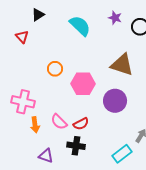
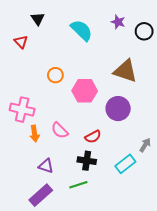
black triangle: (38, 15) -> (38, 19), turned -32
red semicircle: (81, 124) -> (93, 137), moved
black cross: (76, 146) -> (87, 161), moved

